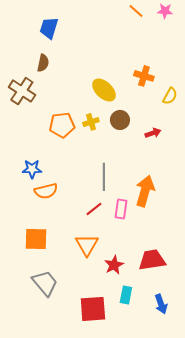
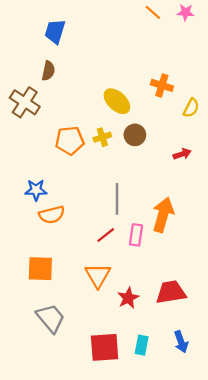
red arrow: (153, 133) -> (182, 154), moved
cyan rectangle: (126, 295) -> (142, 345), moved

